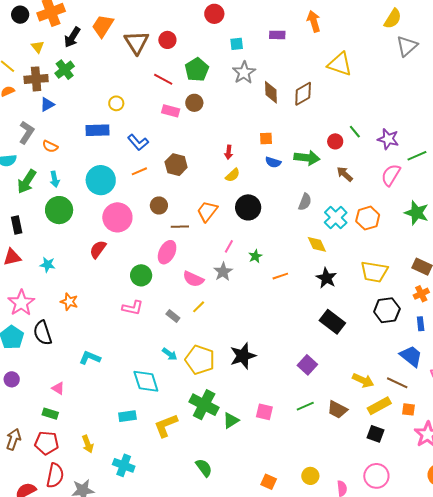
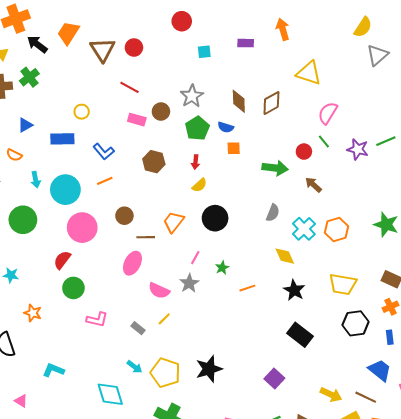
black arrow: (72, 37) -> (37, 44), turned 95
green pentagon: (197, 70) -> (197, 128), moved
gray star: (244, 73) -> (192, 96), moved
blue triangle: (47, 104) -> (25, 125), moved
green line: (417, 156) -> (386, 141), moved
blue semicircle: (273, 162) -> (226, 127), moved
brown hexagon: (176, 165) -> (154, 162), moved
pink semicircle: (391, 175) -> (328, 113), moved
cyan arrow: (55, 179) -> (36, 180), moved
green circle: (141, 275) -> (73, 288), moved

